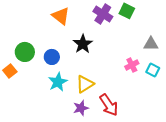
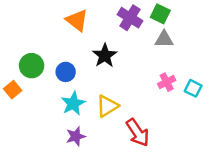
gray triangle: (151, 44) -> (164, 39), moved
purple star: (81, 108) -> (76, 136), moved

